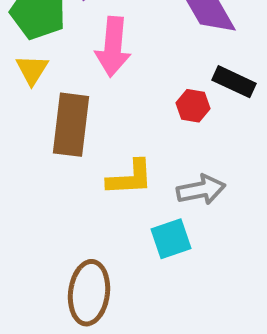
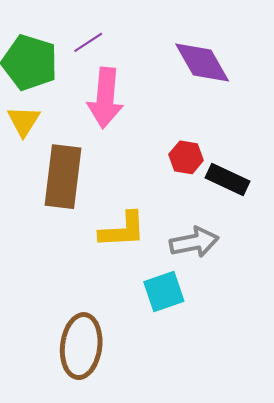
black rectangle: (234, 82) -> (227, 180), moved

